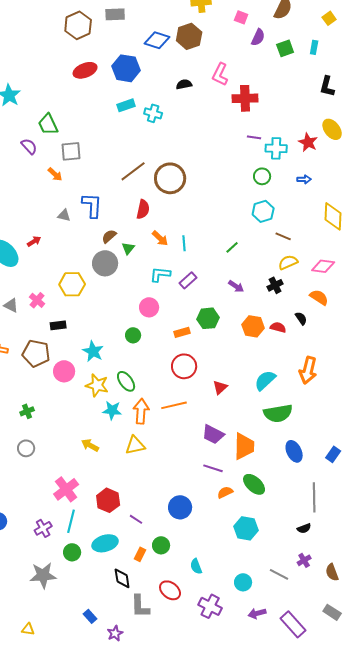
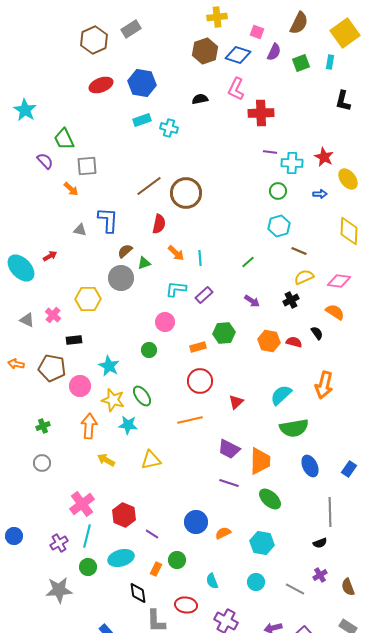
gray rectangle: (115, 14) -> (131, 29), turned -30
yellow square: (329, 18) -> (345, 33), size x2.0
blue diamond: (157, 40) -> (238, 55), moved
yellow ellipse: (332, 129) -> (348, 179), moved
green triangle: (128, 248) -> (144, 263), turned 32
orange arrow: (141, 411) -> (89, 426), moved
orange semicircle: (225, 492) -> (223, 533), moved
cyan circle: (243, 582) -> (256, 582), moved
red ellipse: (170, 590) -> (186, 605), turned -30

